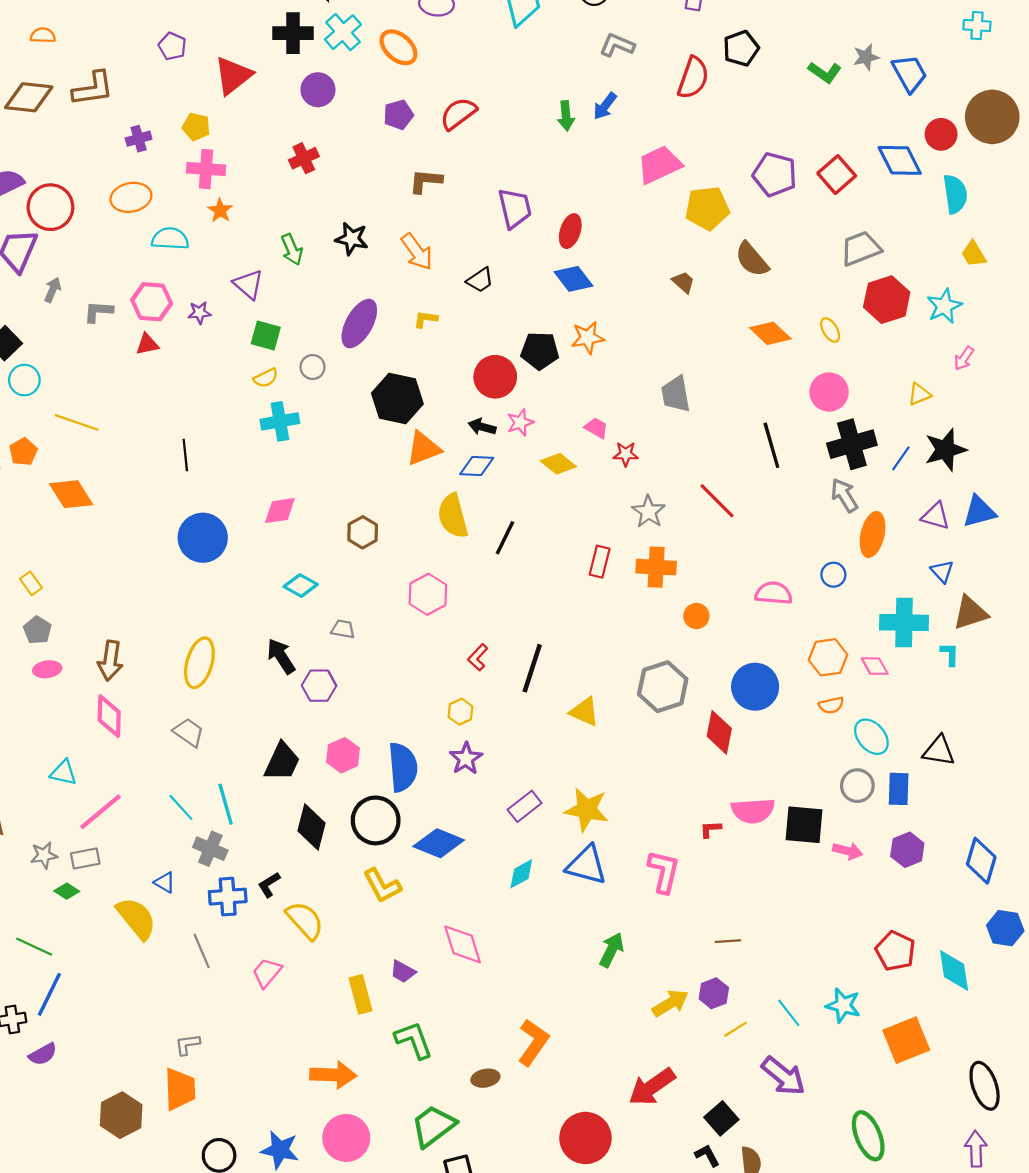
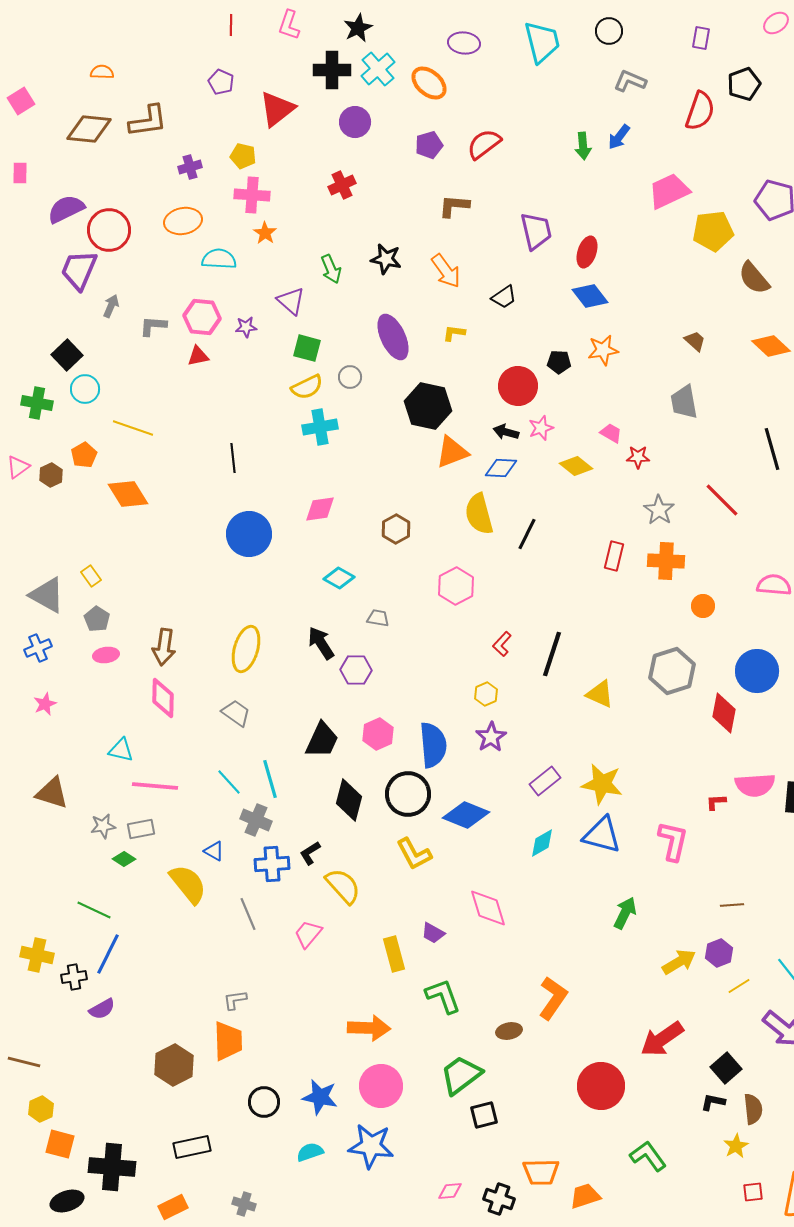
brown trapezoid: (683, 282) -> (695, 341), moved
purple ellipse: (359, 324) -> (393, 337), turned -54
black pentagon: (540, 351) -> (559, 362), size x0.7
yellow semicircle: (266, 378) -> (307, 387), size x1.4
pink line: (100, 812) -> (155, 786), turned 45
black L-shape: (707, 1155) -> (713, 1102), turned -50

